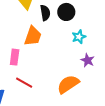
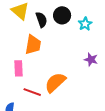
cyan star: (79, 37) -> (85, 24), moved
orange semicircle: (68, 84) -> (55, 83), moved

